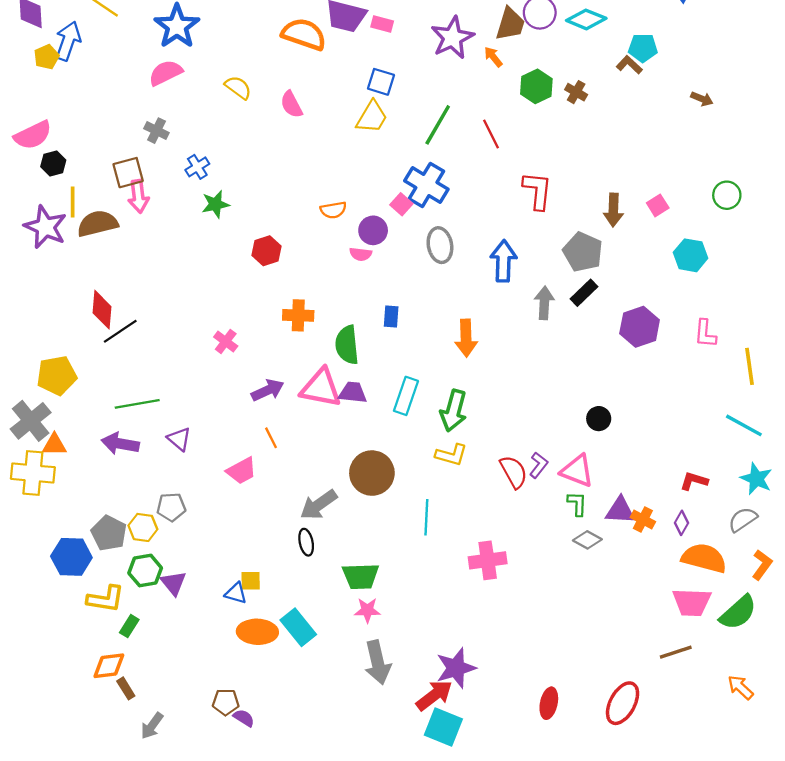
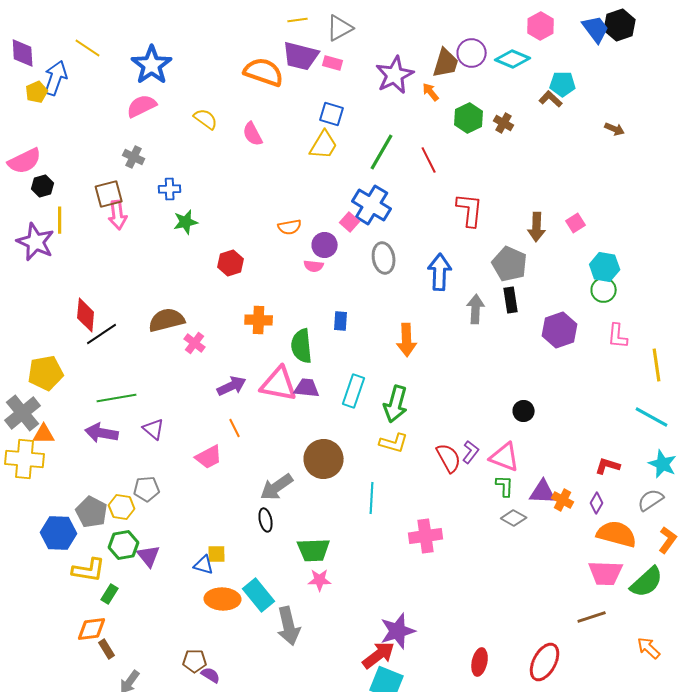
blue cross: (197, 167) -> (170, 189), turned 30
green circle: (727, 195) -> (604, 290), moved
brown semicircle: (98, 224) -> (167, 320), moved
black rectangle: (584, 293) -> (511, 300), turned -55
gray arrow: (378, 662) -> (289, 626), moved

